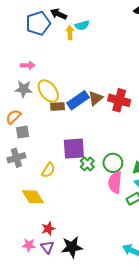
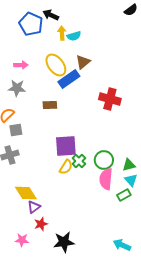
blue pentagon: (38, 23) -> (31, 24), turned -30
cyan semicircle: (82, 25) -> (74, 36), moved
yellow ellipse: (48, 91) -> (56, 65), moved
brown triangle: (95, 98) -> (83, 62), moved
blue rectangle: (78, 100) -> (69, 79), moved
yellow semicircle: (48, 170) -> (66, 167), moved
purple triangle: (47, 247) -> (34, 207), moved, turned 32

